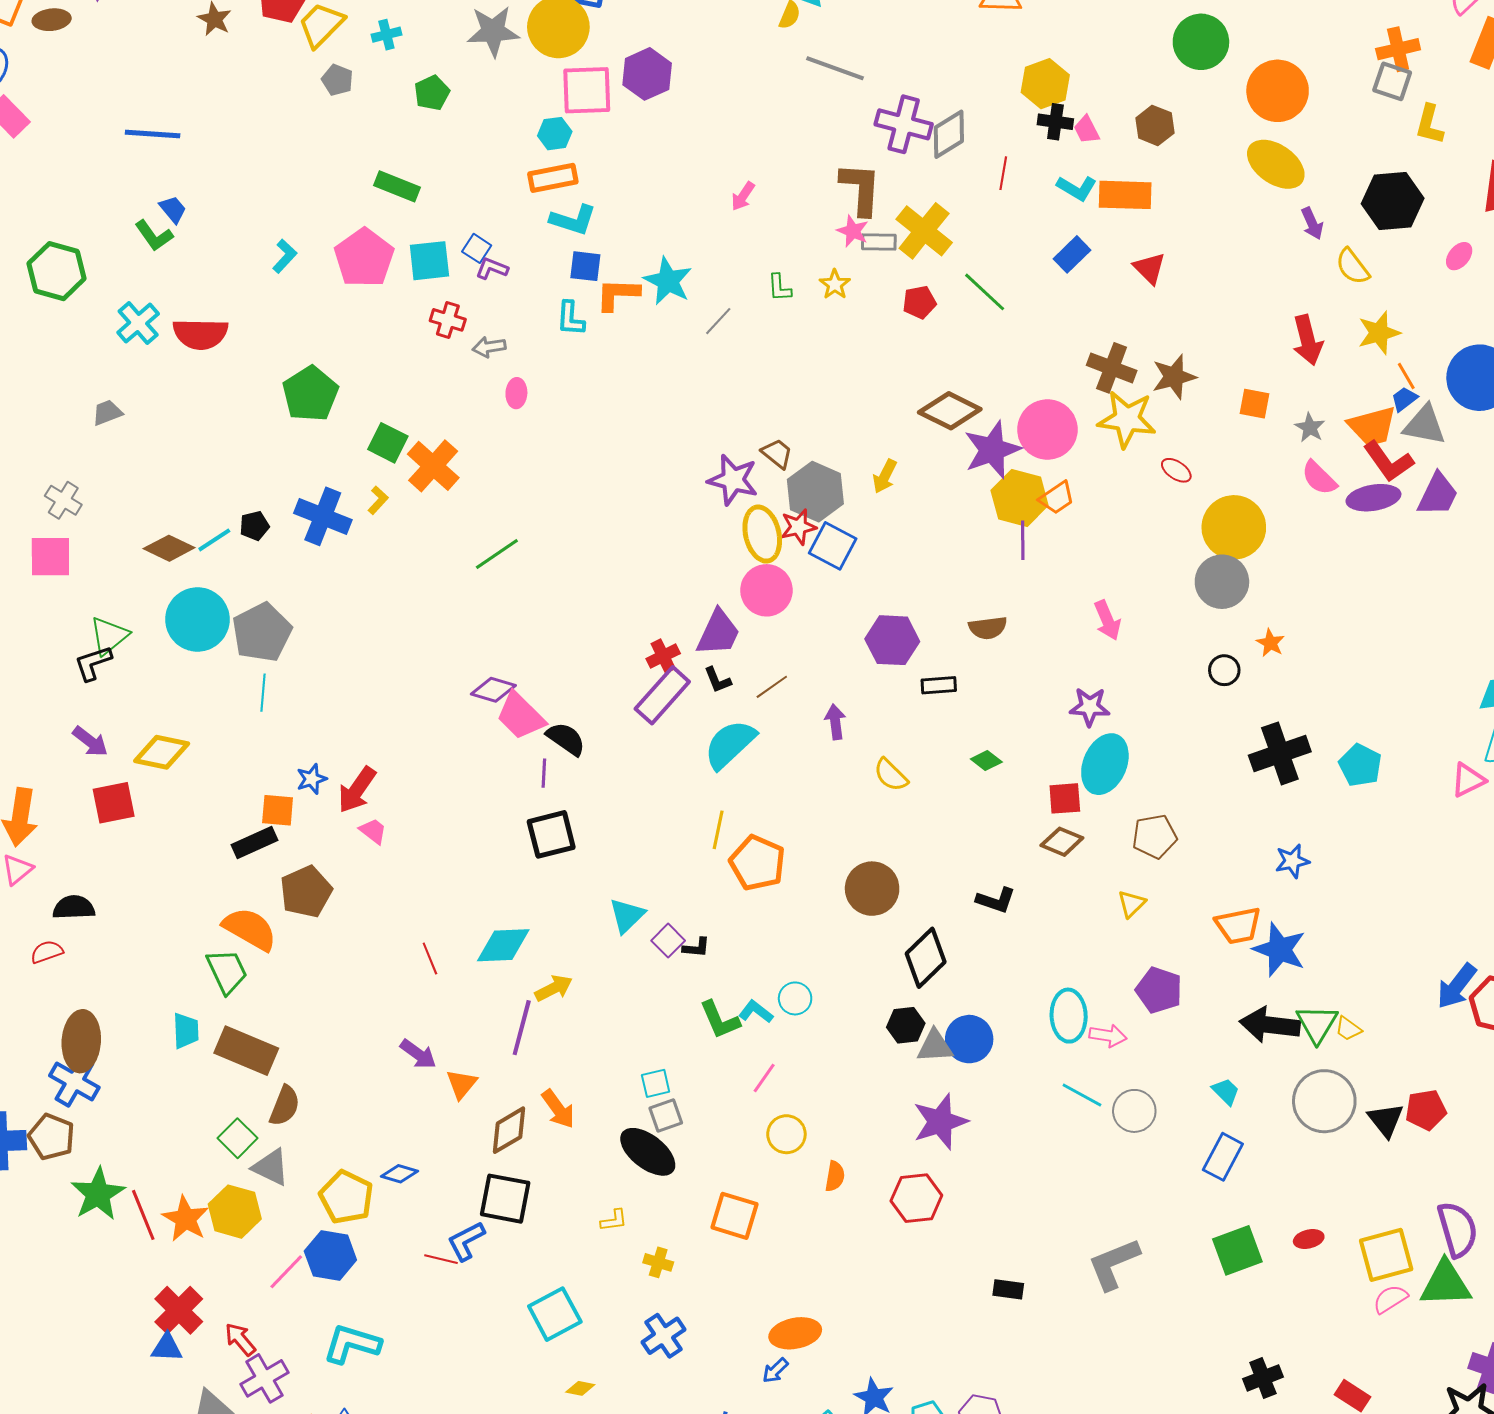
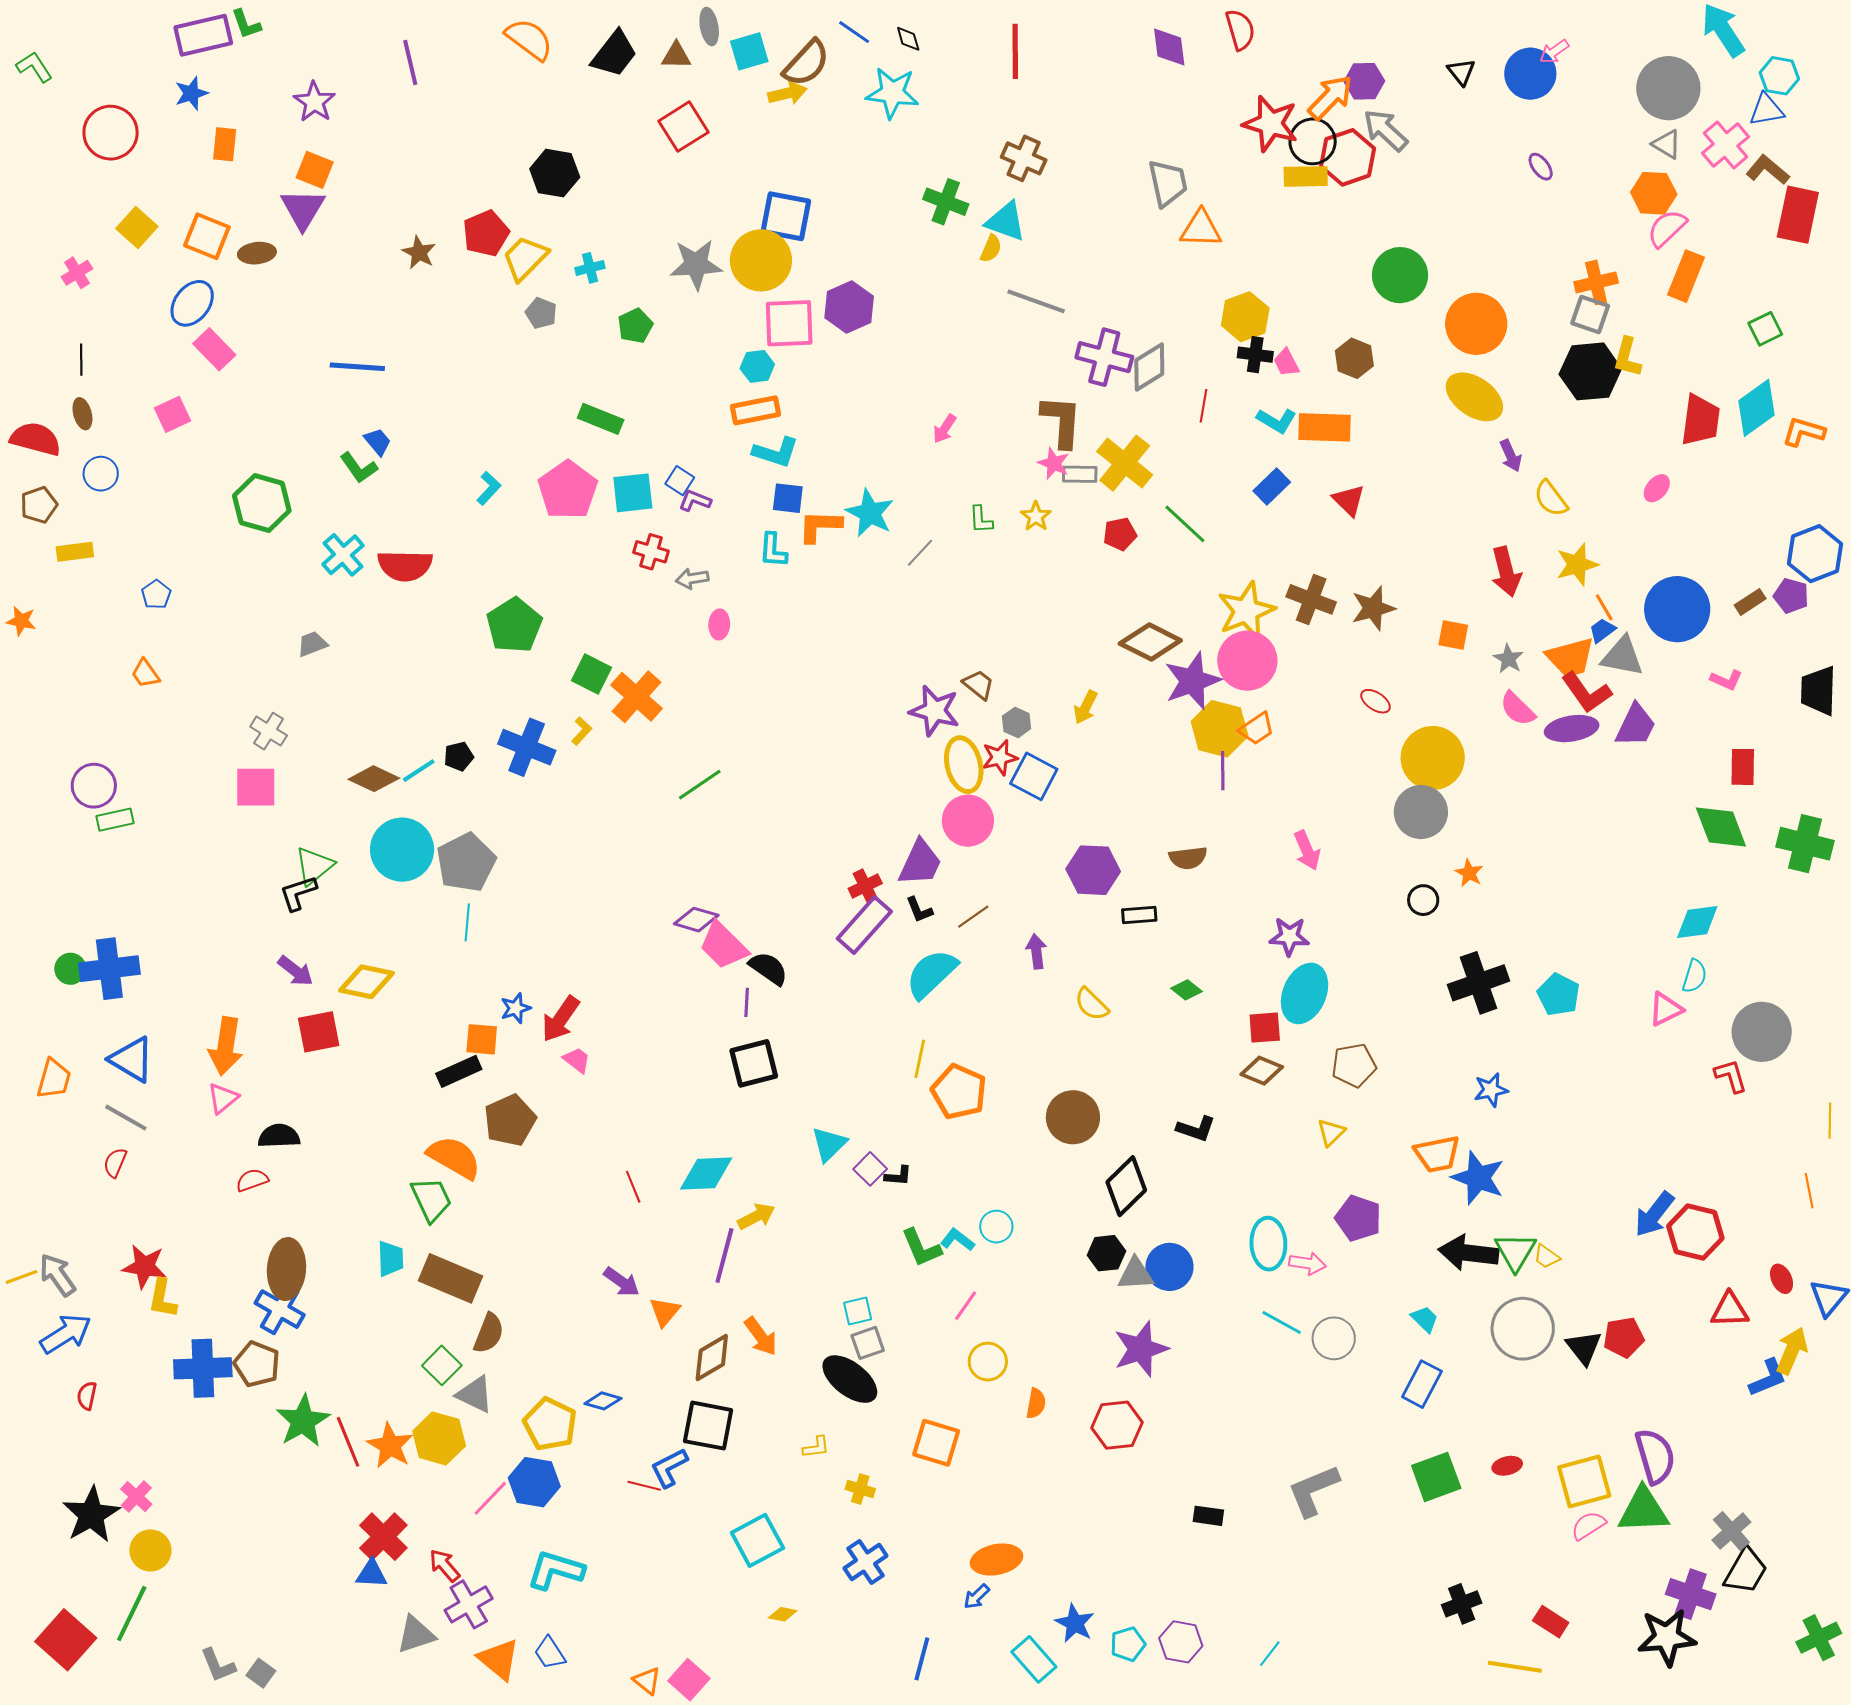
black hexagon: (1393, 201) -> (1590, 371), moved
yellow star: (1127, 419) -> (1246, 611), moved, turned -30
gray hexagon: (815, 492) -> (1017, 722), size x0.5

